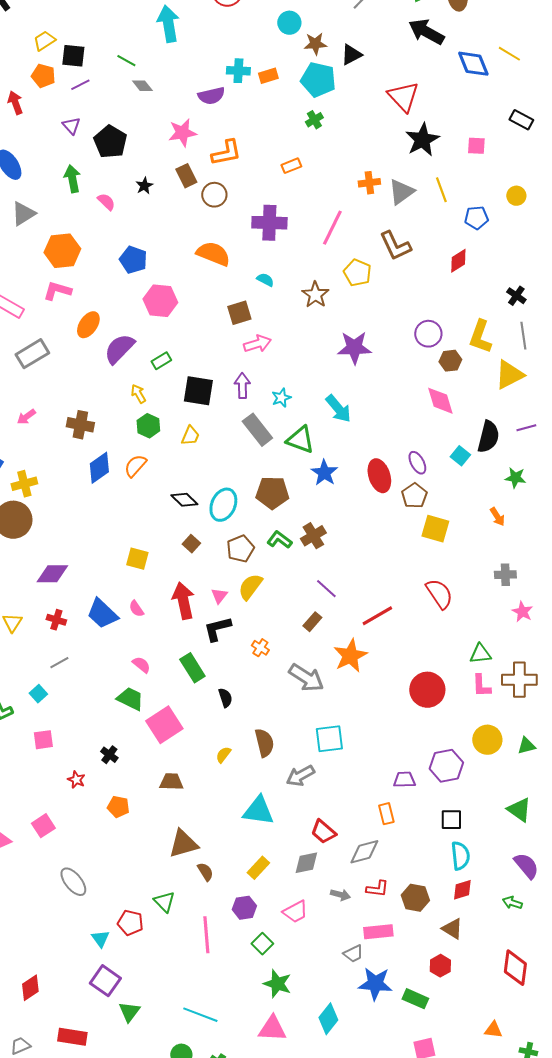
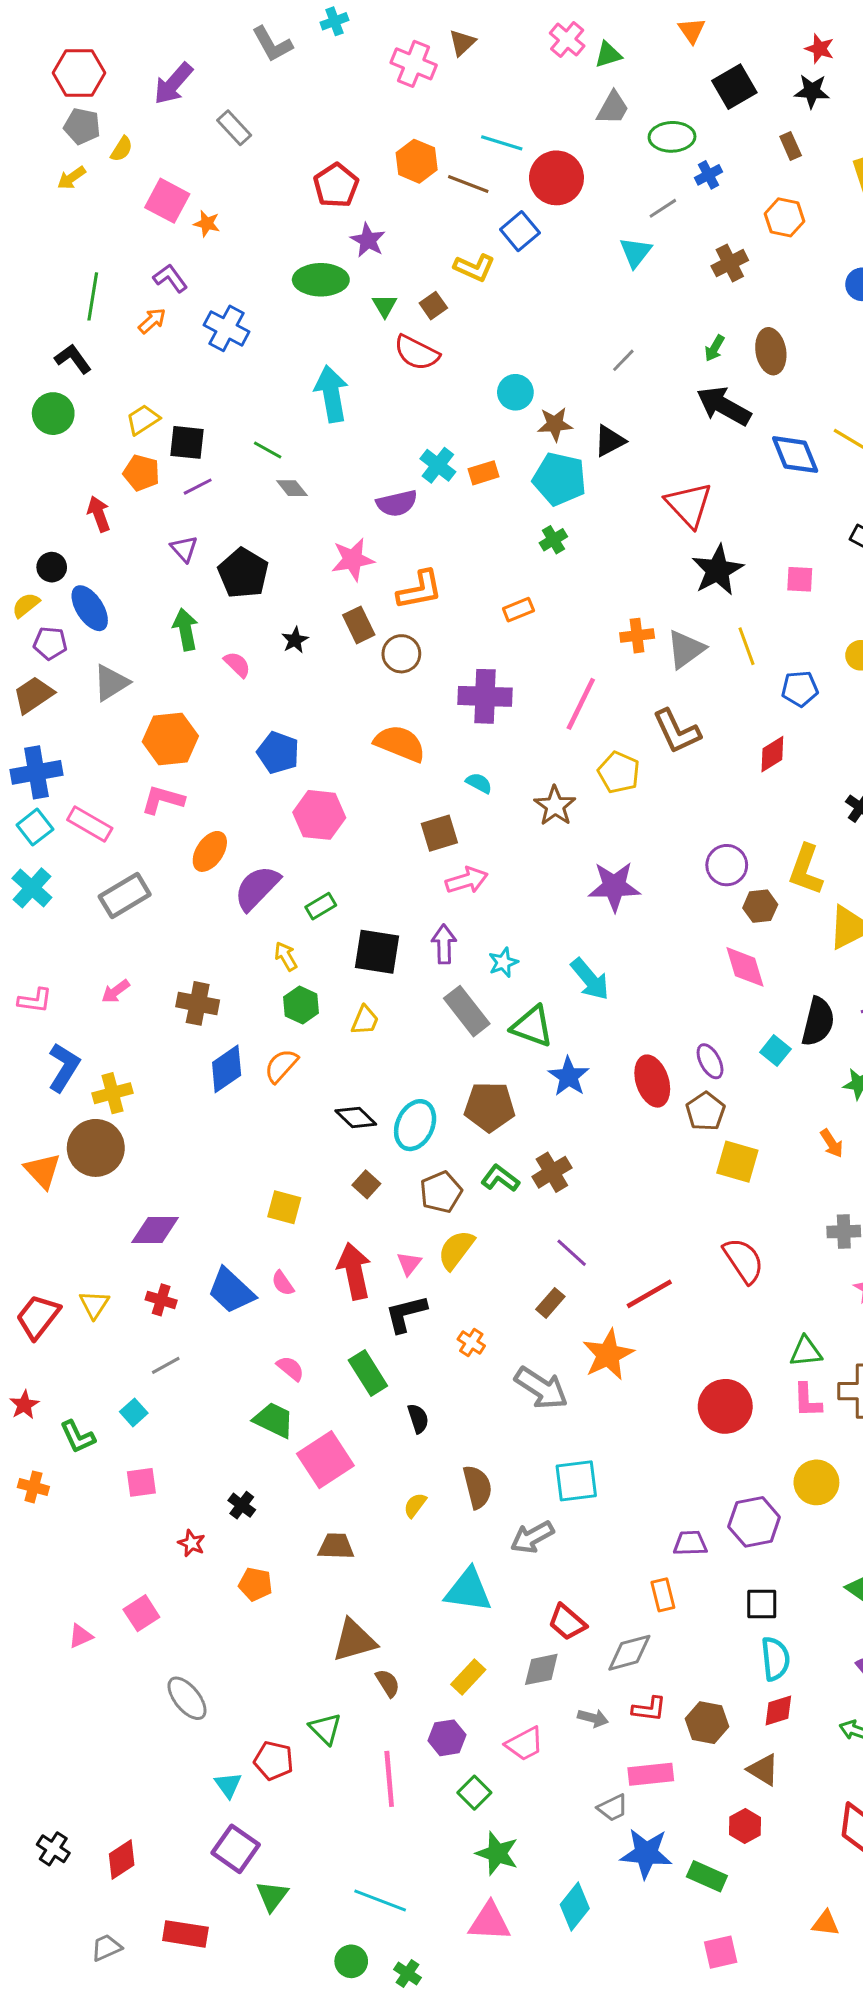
cyan cross: (238, 71) -> (438, 465), turned 35

